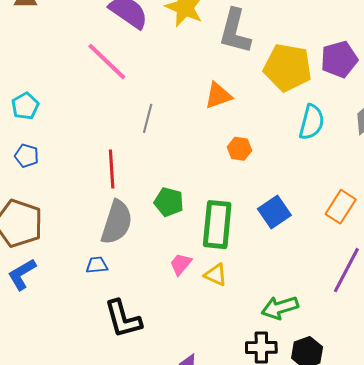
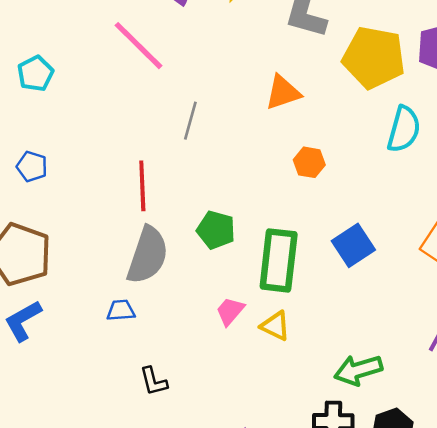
cyan pentagon: (25, 106) -> (35, 73), moved
black L-shape: (123, 319) -> (154, 381), size x0.6

